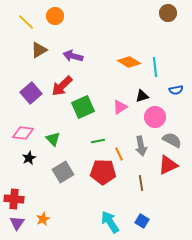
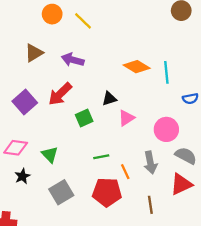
yellow line: (26, 22) -> (83, 21), moved
black triangle: (142, 96) -> (109, 99), moved
green square: (83, 107) -> (84, 118), size x0.7

